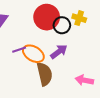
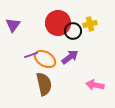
yellow cross: (79, 18) -> (90, 24), turned -32
brown semicircle: (45, 74) -> (44, 84), moved

